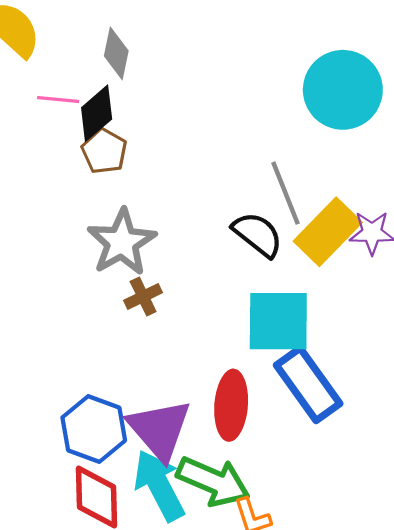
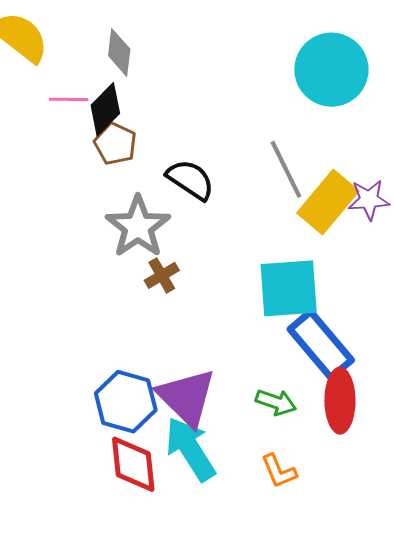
black semicircle: (258, 234) -> (190, 180), moved
red ellipse: (231, 405) -> (340, 401), moved
green arrow: (213, 481) -> (276, 402), moved, size x0.6

